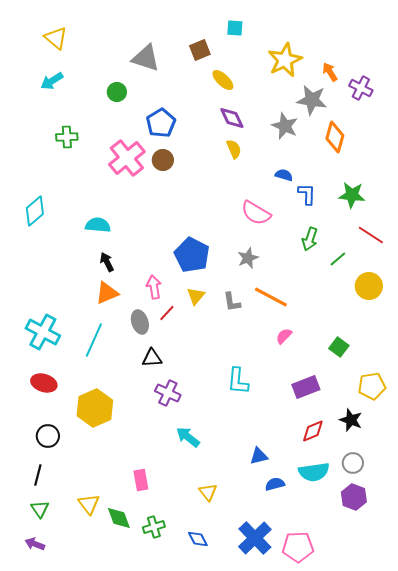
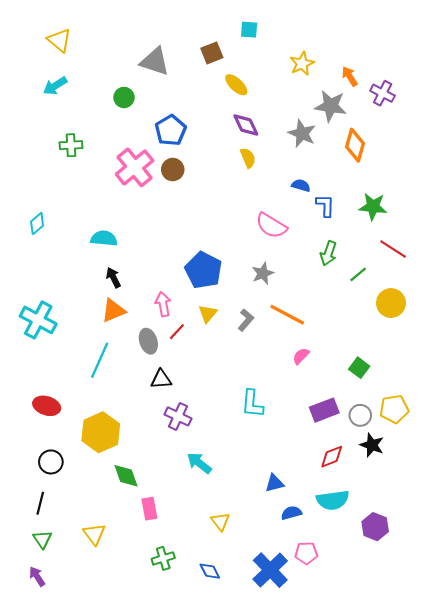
yellow star: (285, 60) -> (302, 64), size x0.7
cyan diamond: (35, 211) -> (37, 224), size x0.7
gray L-shape: (232, 302) -> (246, 320), turned -130
cyan cross: (43, 332) -> (38, 320), moved
gray circle: (353, 463) -> (360, 415), moved
green diamond: (119, 518) -> (126, 476), moved
purple arrow: (35, 544) -> (37, 576), turned 36
pink pentagon: (298, 547) -> (306, 553), moved, size x0.7

